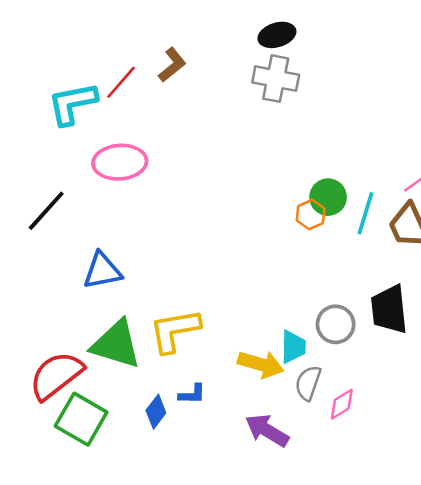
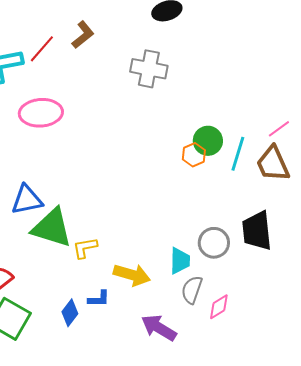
gray cross: (276, 79) -> (149, 69), moved
yellow L-shape: (175, 331) -> (85, 248), size x0.6
green triangle: (116, 344) -> (52, 228), moved
yellow arrow: (261, 364) -> (132, 275), moved

